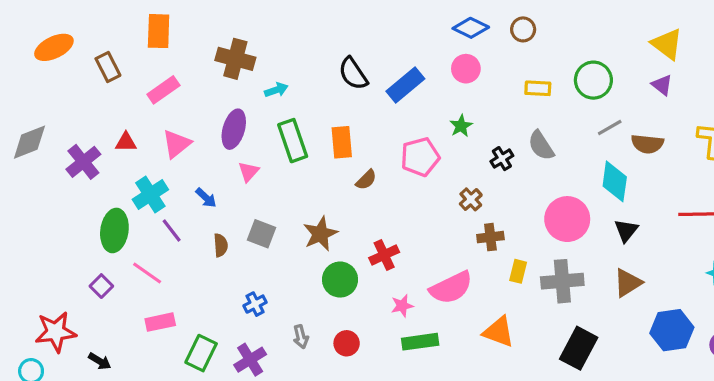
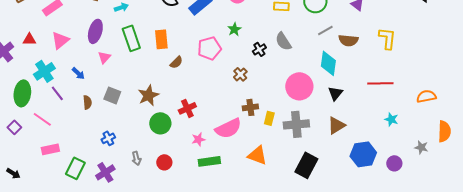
brown cross: (490, 237) -> (250, 107), moved

